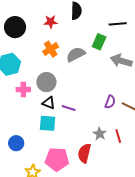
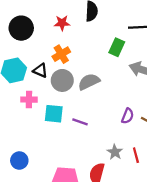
gray semicircle: (76, 54) -> (89, 82), moved
gray circle: (46, 82) -> (62, 80), moved
black triangle: (49, 103) -> (40, 71), moved
cyan square: (48, 123) -> (54, 114), moved

